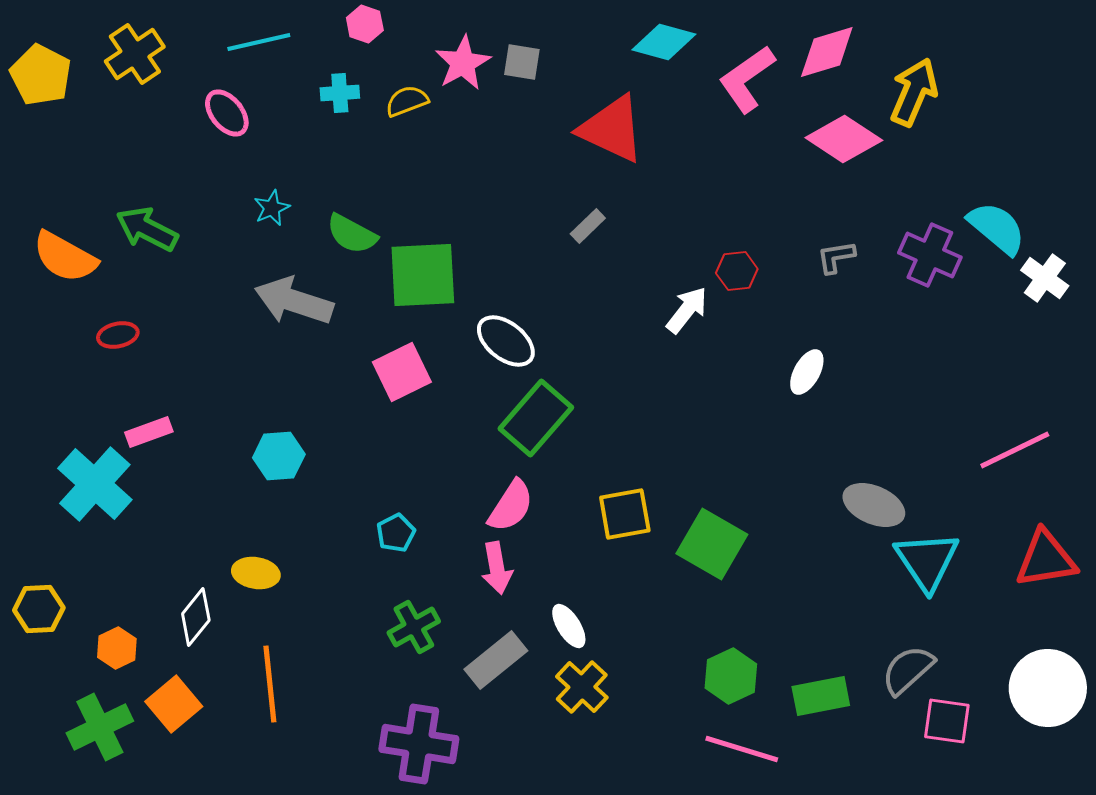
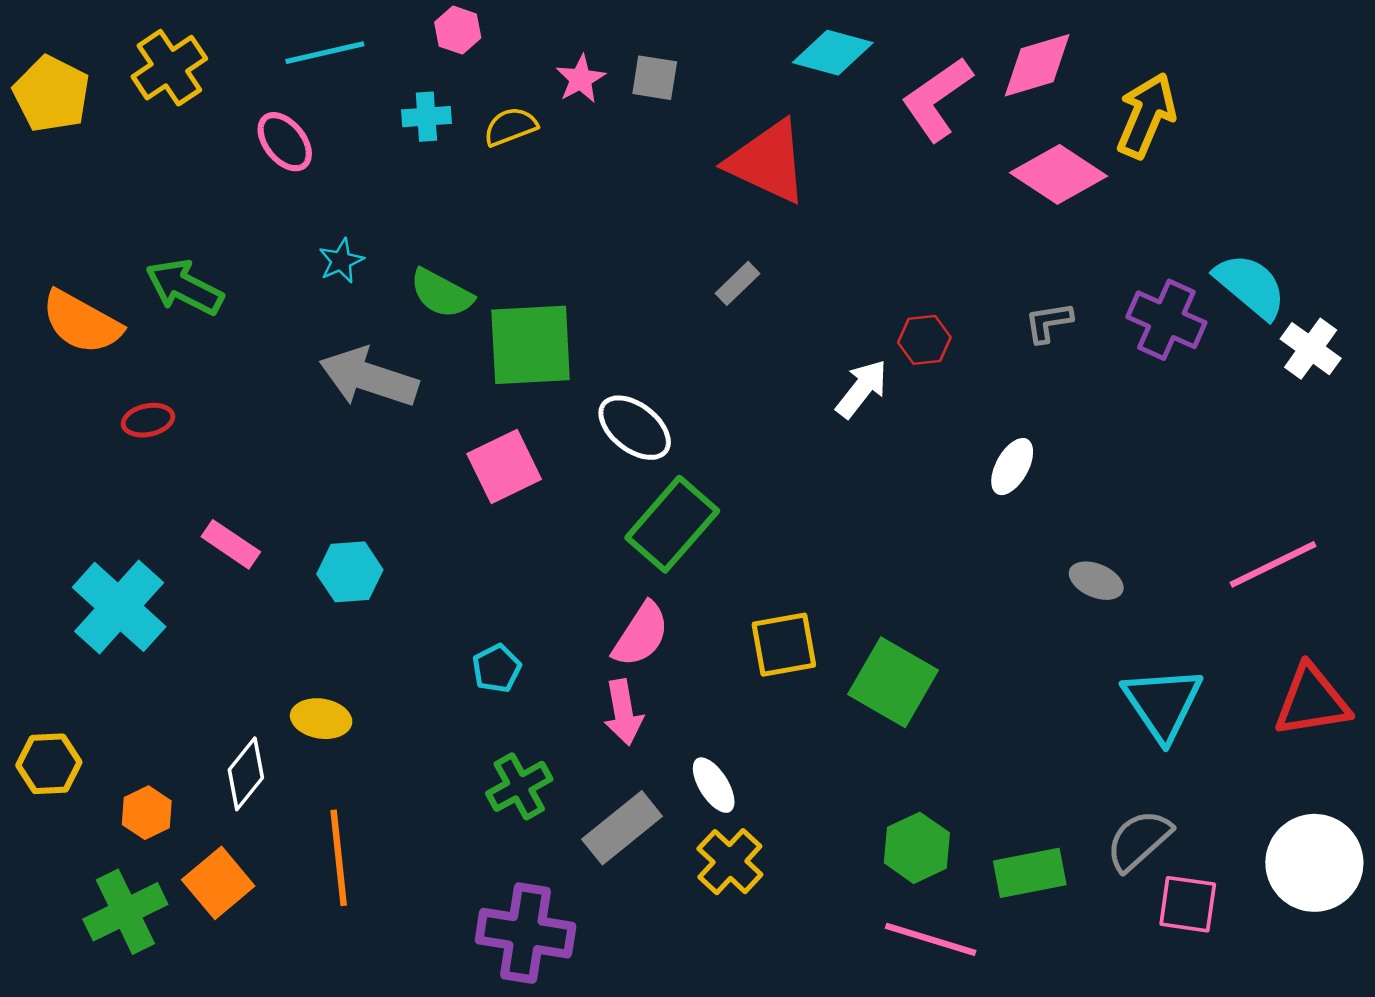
pink star: (463, 63) -> (581, 79), size x0.7
pink rectangle: (149, 432) -> (231, 544), moved, turned 54
gray ellipse: (874, 505) -> (1096, 581), moved, size x0.7

